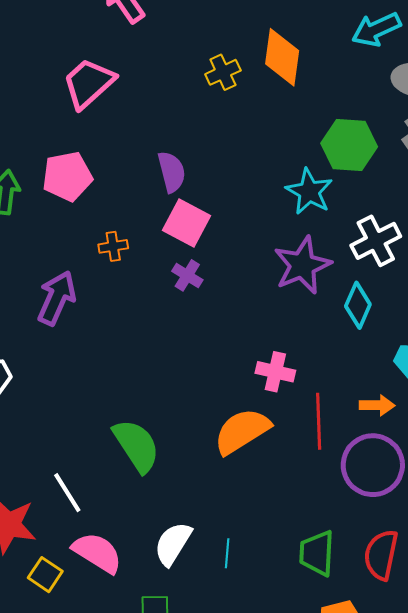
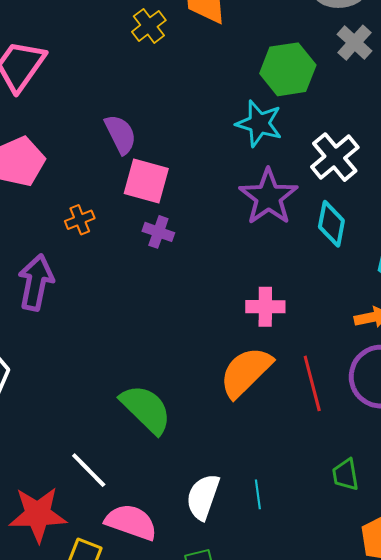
red line: (319, 421) -> (312, 383), moved
green trapezoid: (317, 553) -> (345, 475), size x0.7

